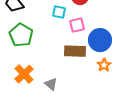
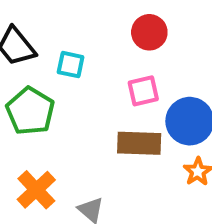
cyan square: (59, 12) -> (71, 65), moved

